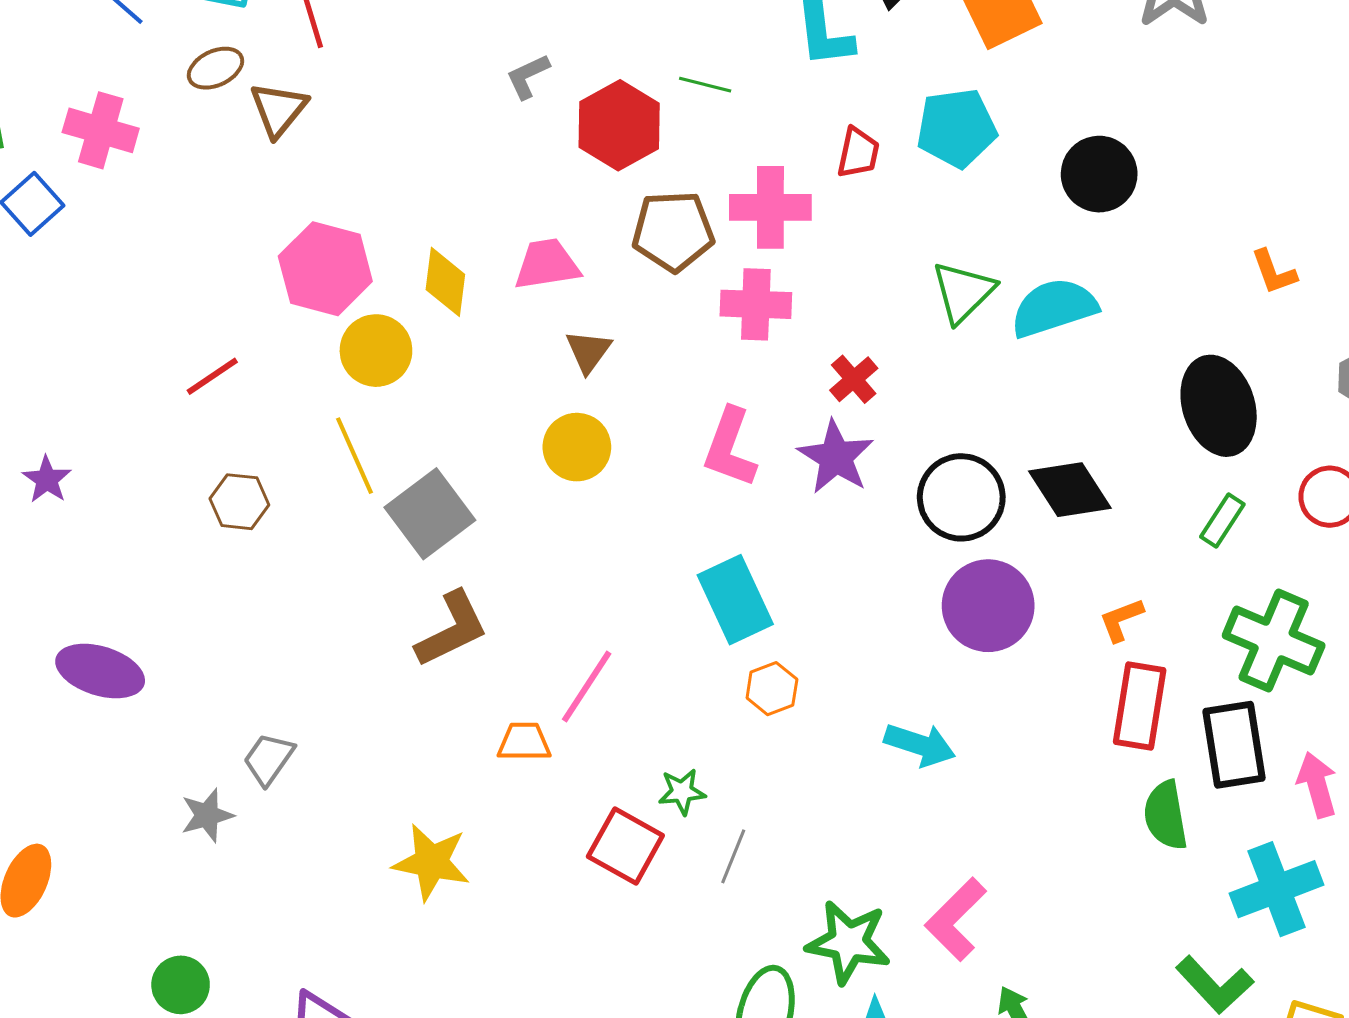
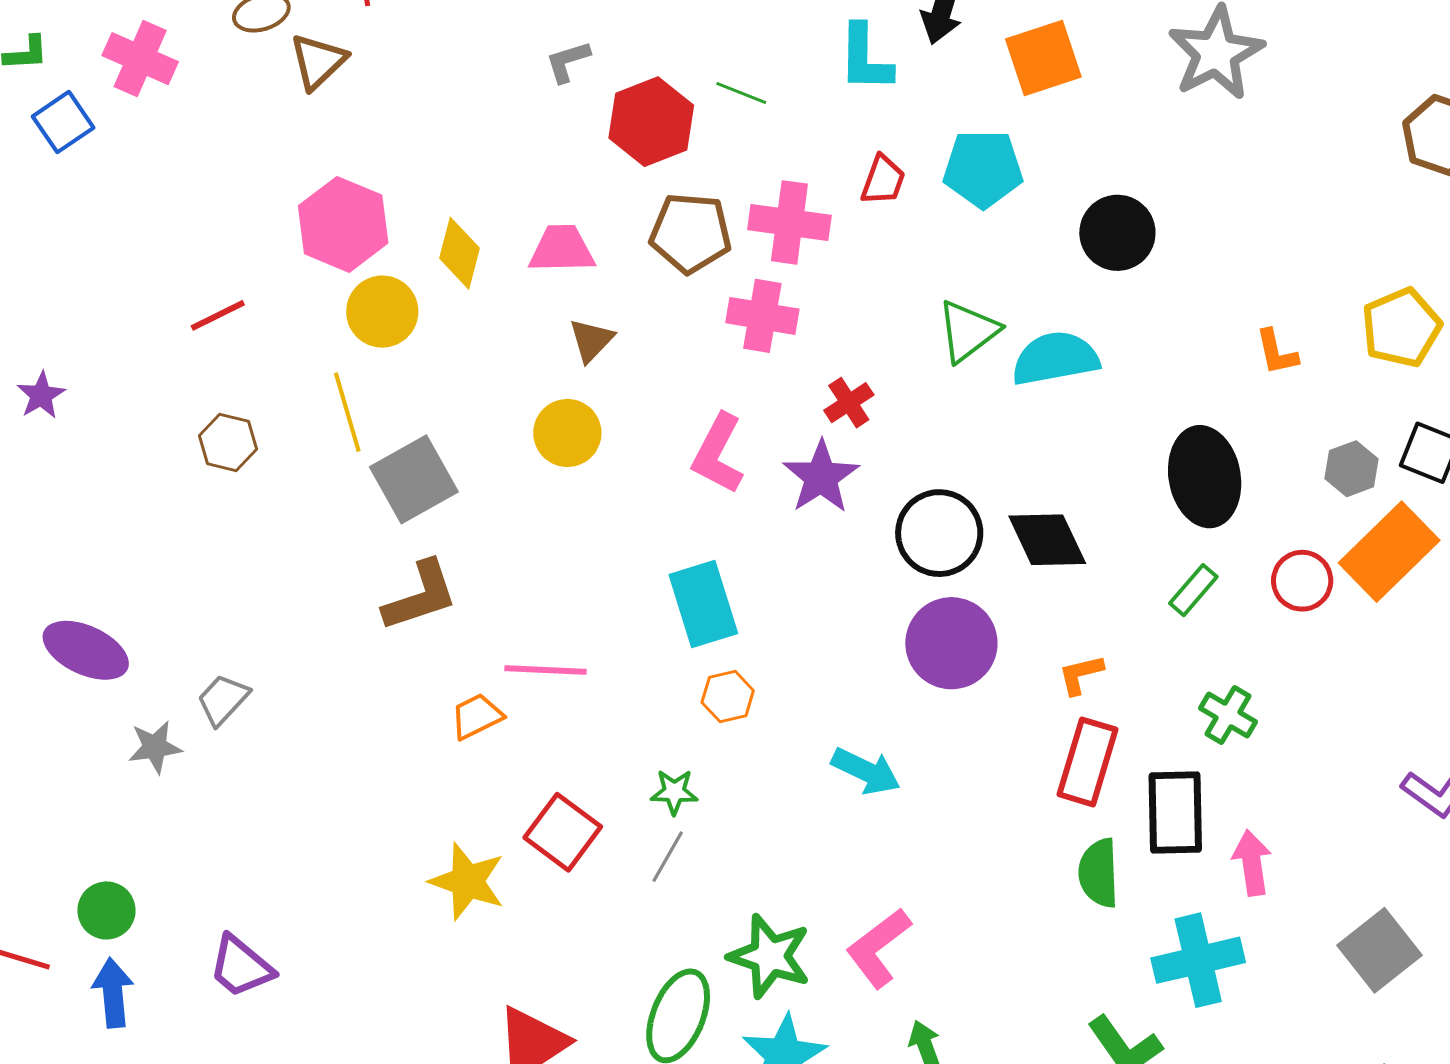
green cross: (1274, 640) -> (1228, 715), size x0.6
purple ellipse: (100, 671) -> (86, 650), moved
pink line: (587, 687) -> (546, 670), turned 52
orange trapezoid: (524, 742) -> (477, 716), turned -34
green star: (682, 792) -> (674, 792), moved
yellow star: (431, 862) -> (467, 881), moved

